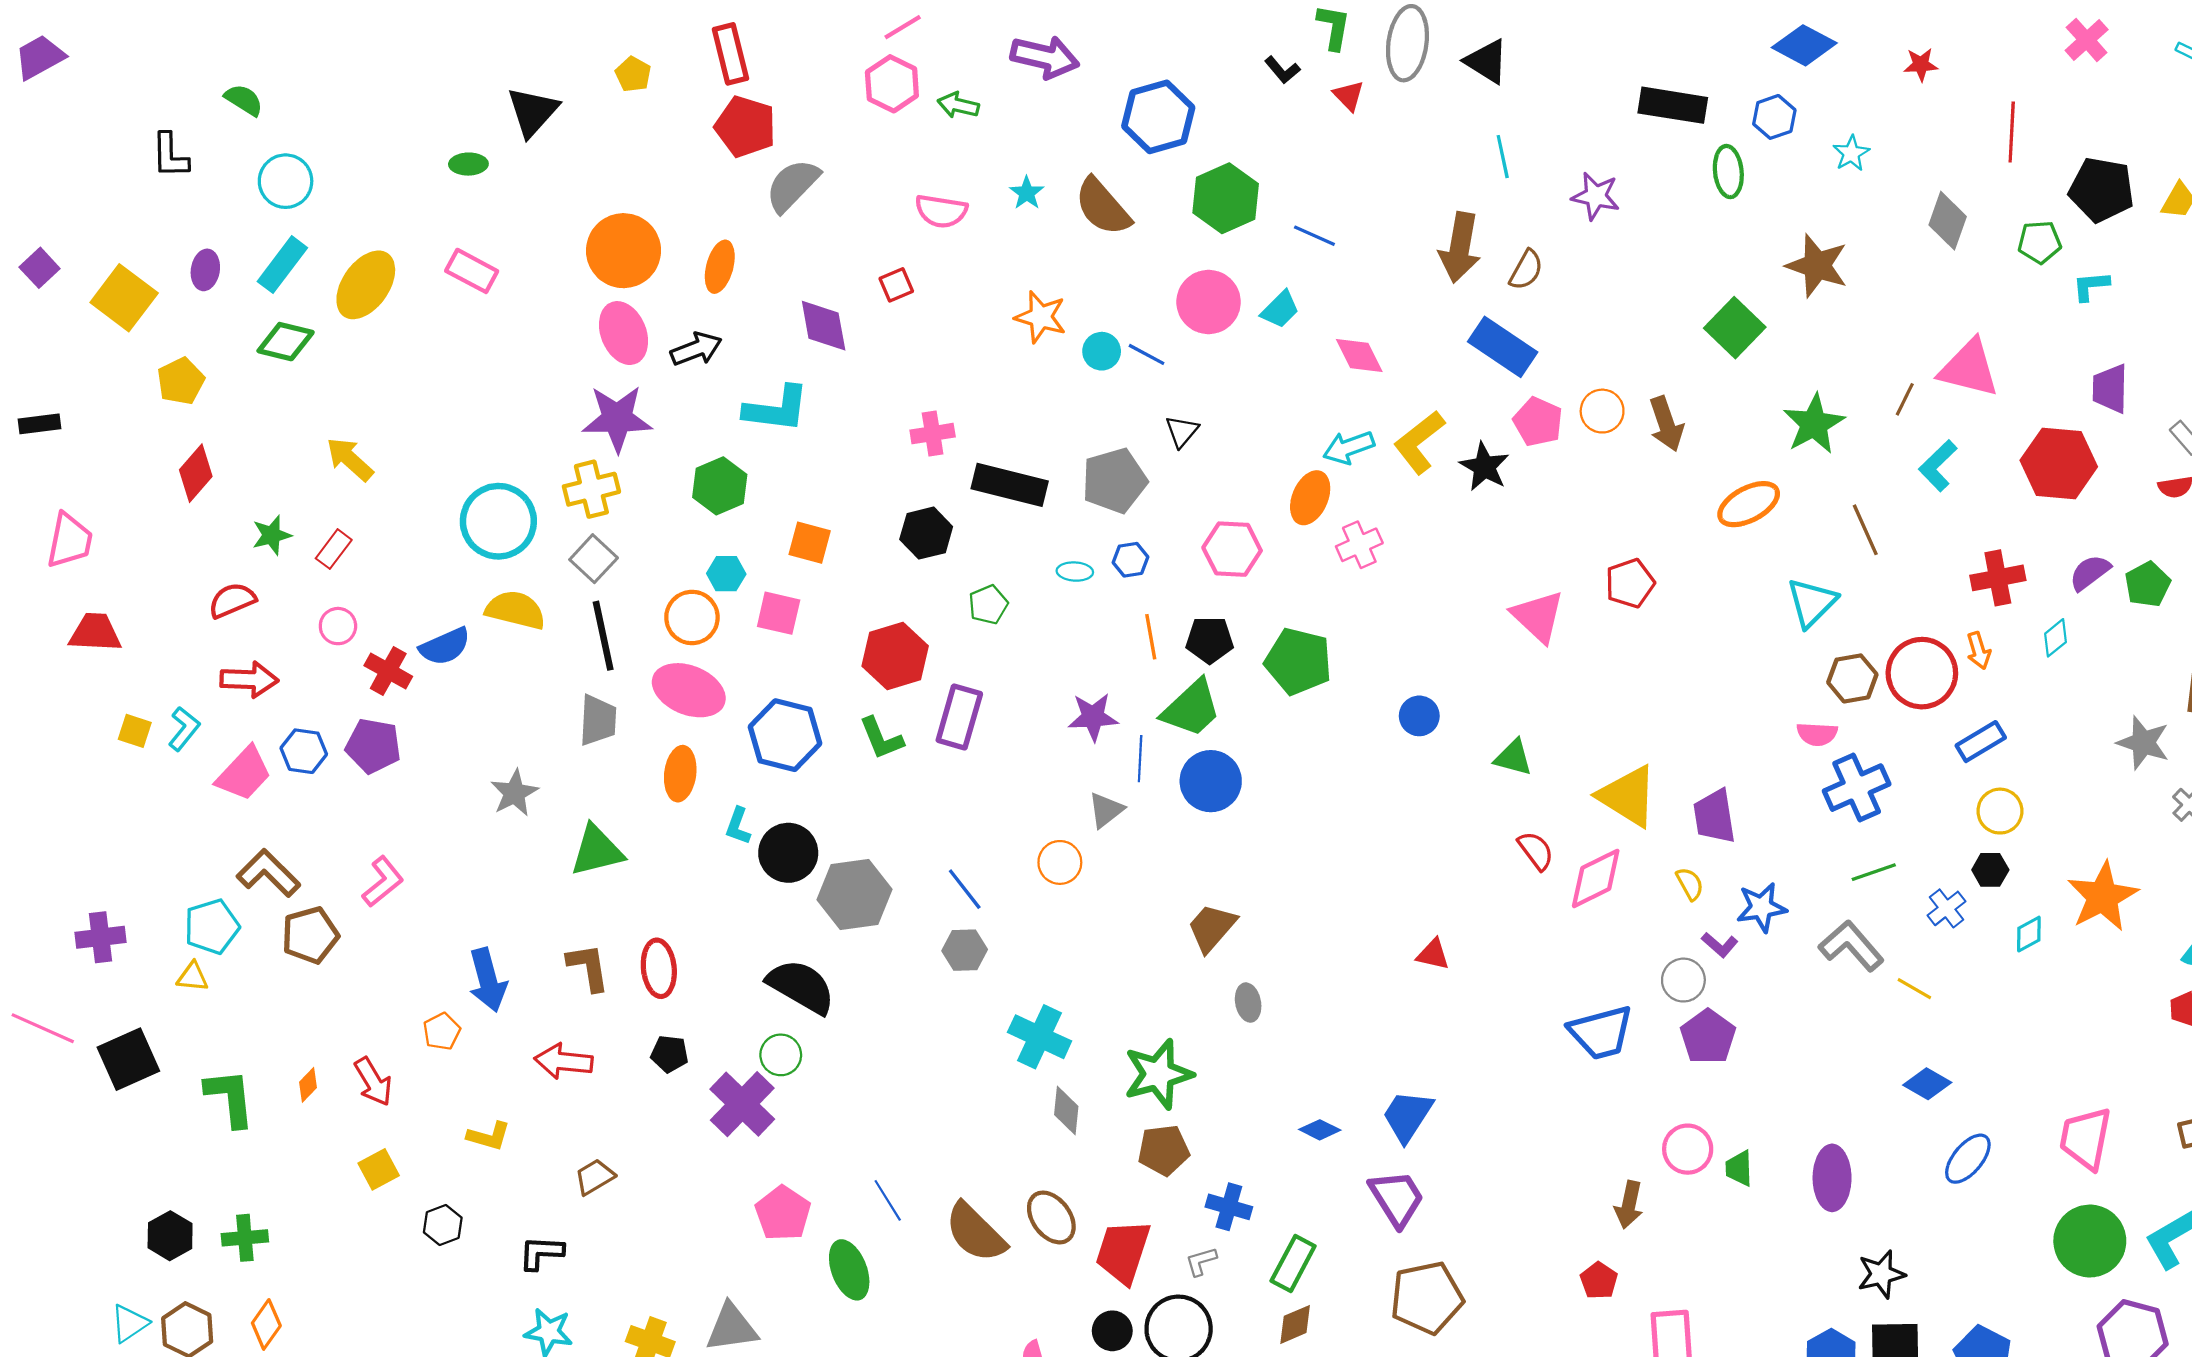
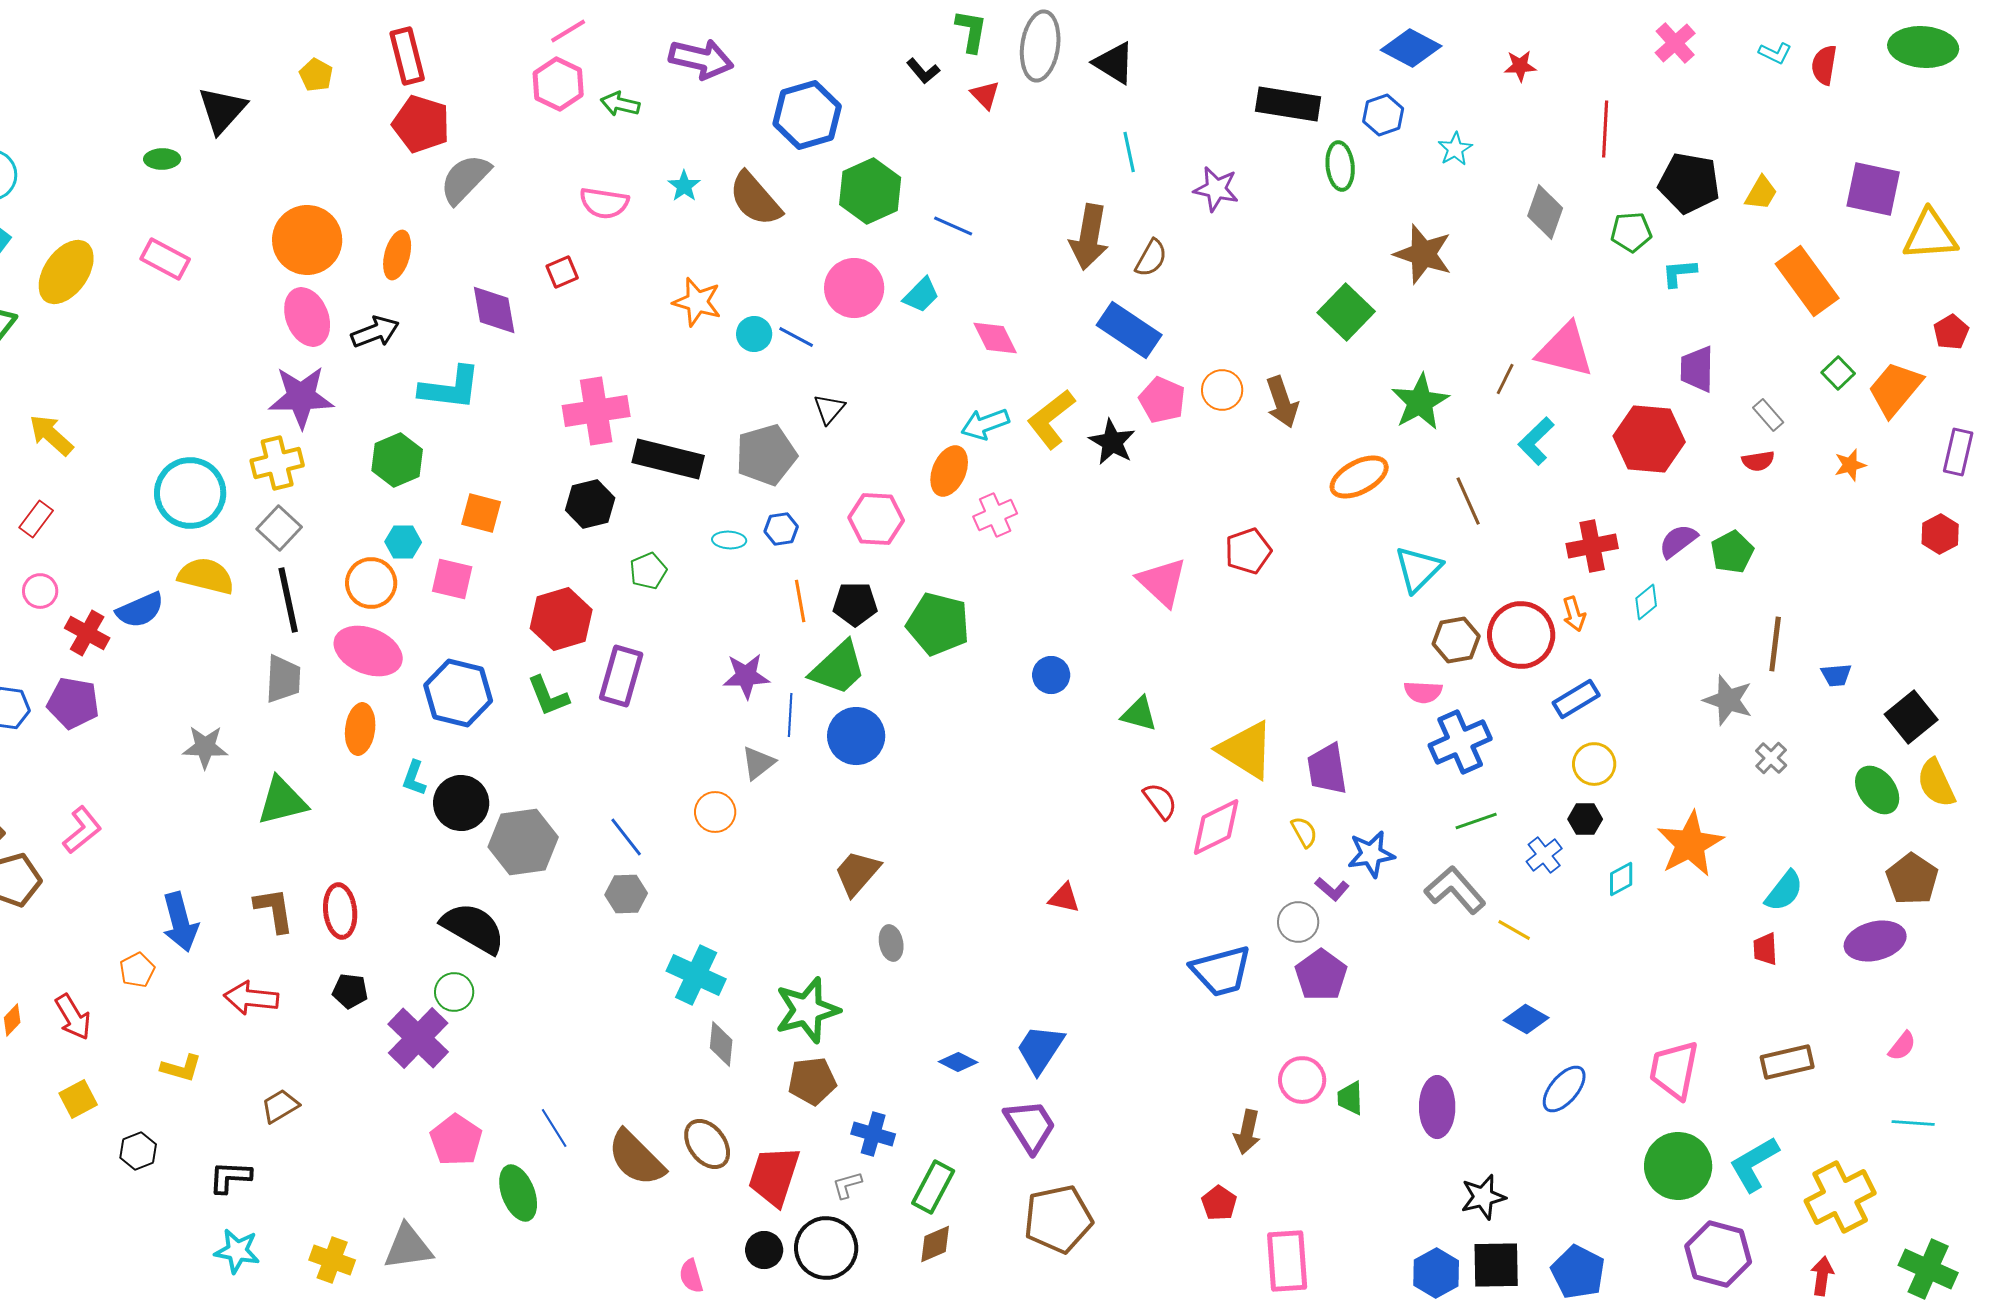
pink cross: (933, 434) -> (596, 411), size x1.6
gray star: (514, 793) -> (205, 747), turned 30

